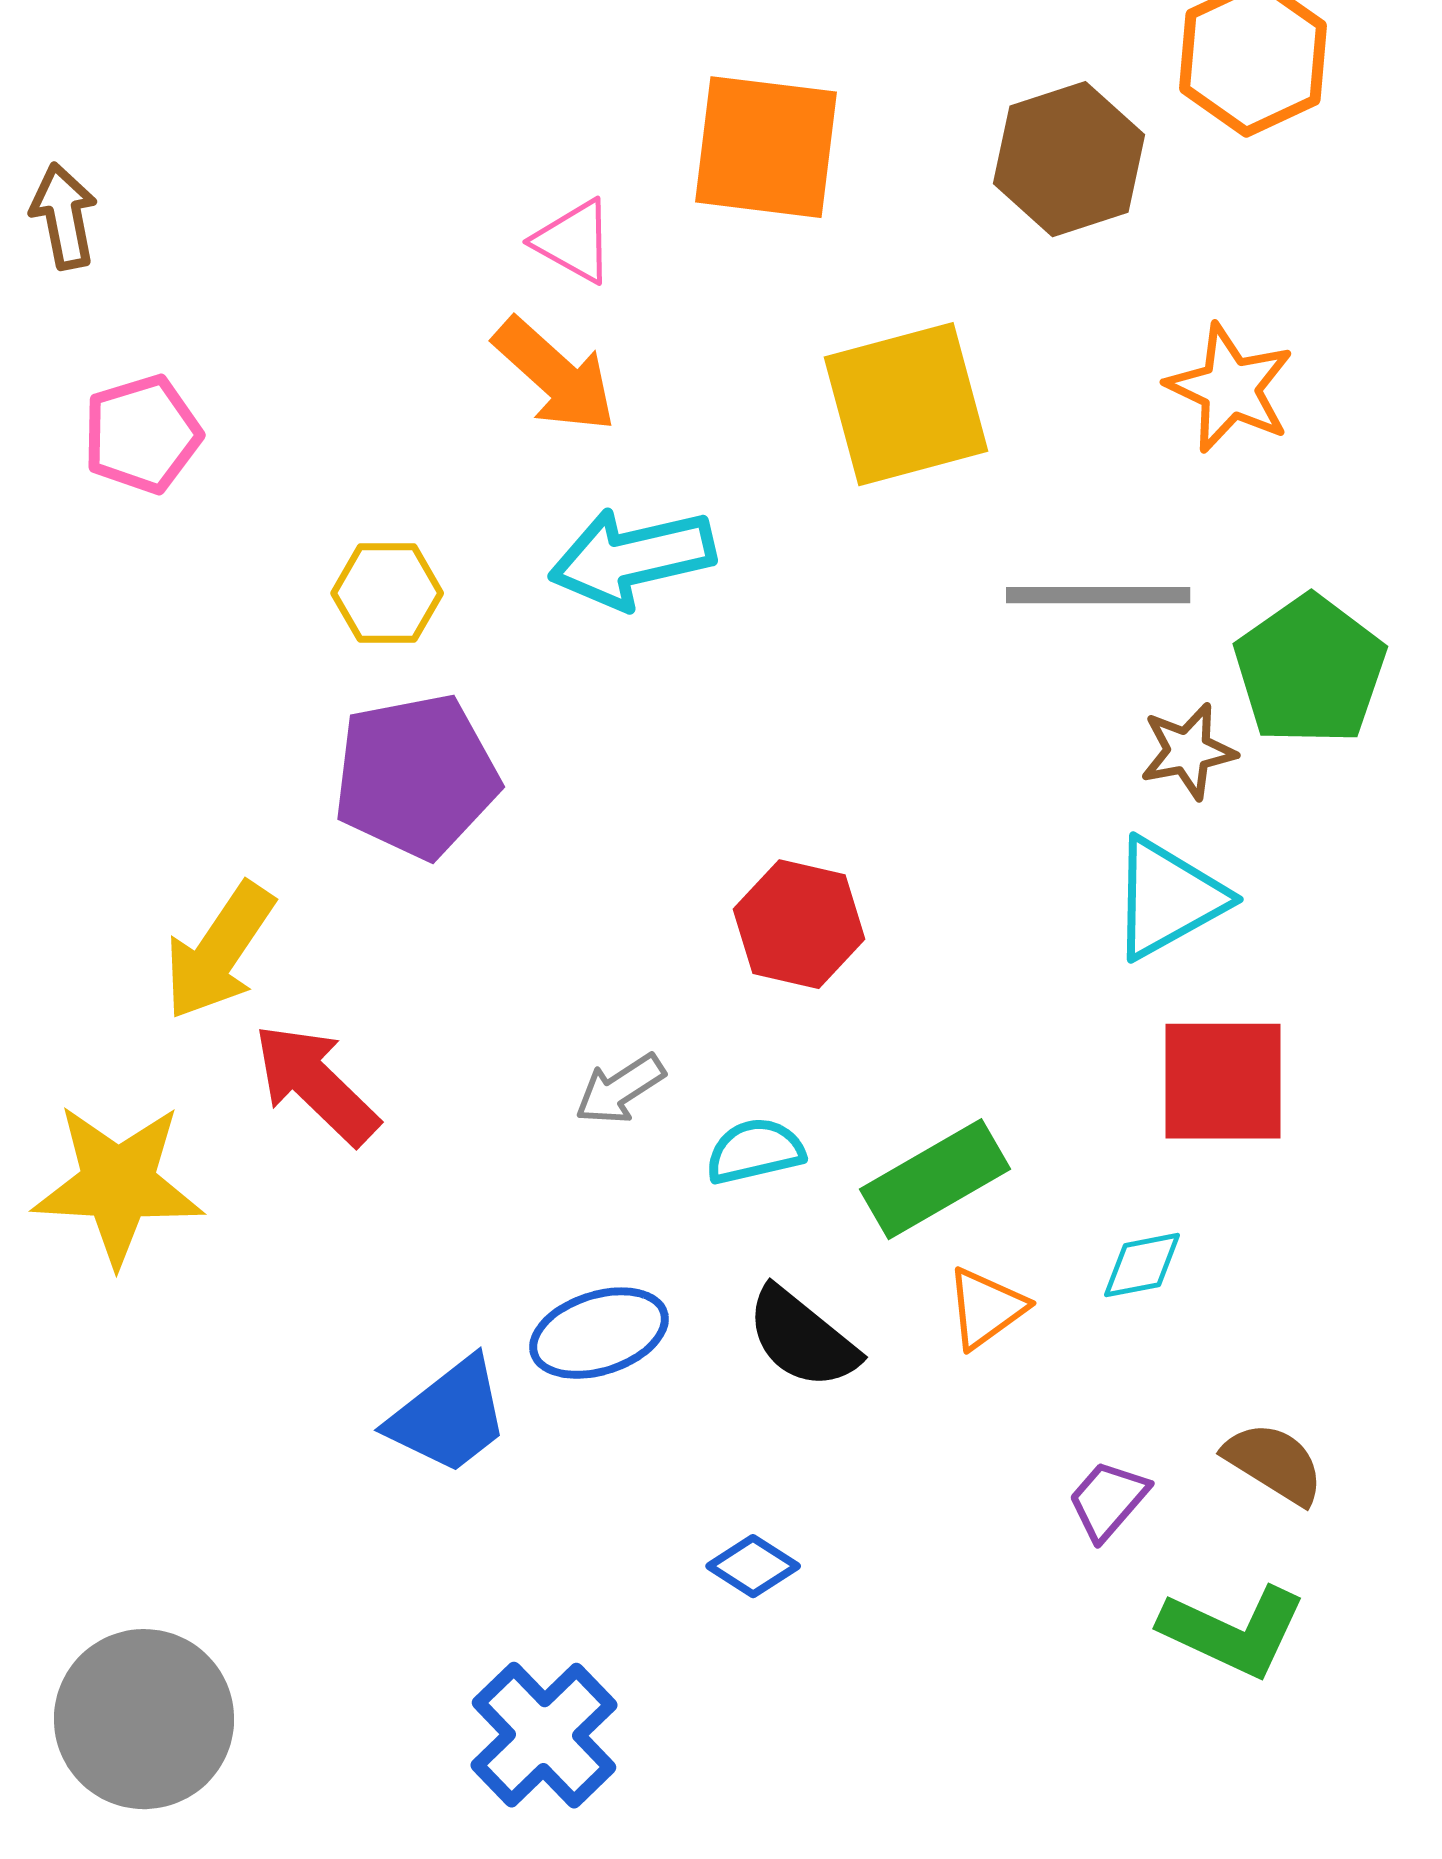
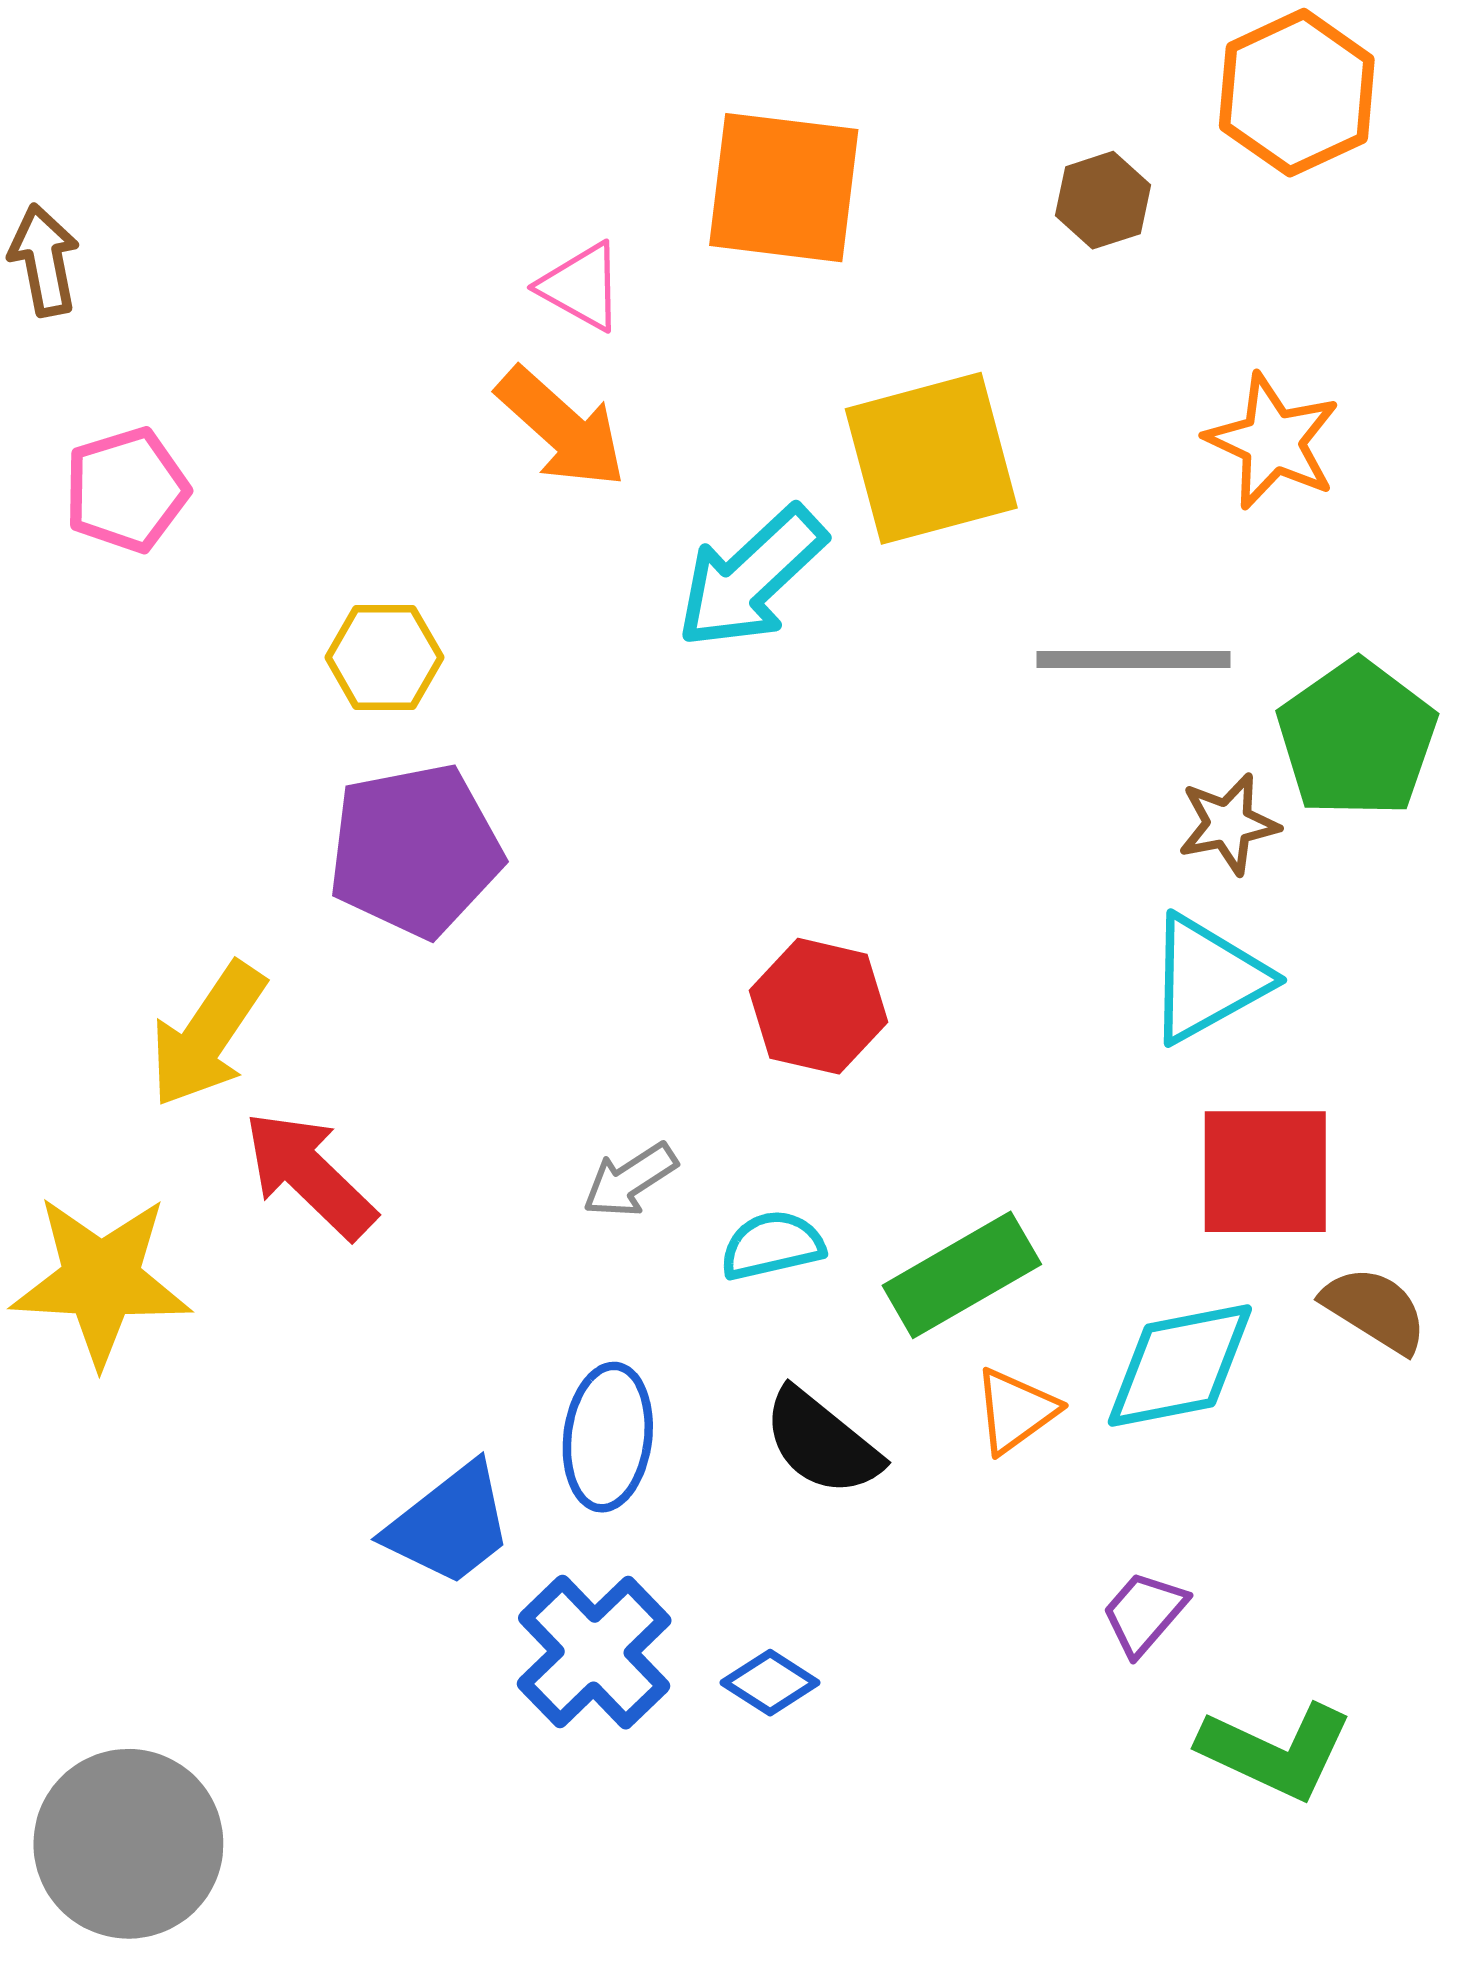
brown hexagon: (1069, 159) -> (1103, 200), size x0.6
cyan arrow: (632, 558) -> (751, 577), moved, turned -30
cyan diamond: (1142, 1265) -> (1180, 1365), size x1.8
blue ellipse: (599, 1333) -> (608, 1437), turned -65
brown semicircle: (1274, 1463) -> (1375, 1310), moved
blue cross: (544, 1735) -> (594, 1652), moved

